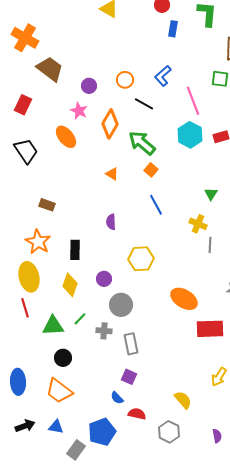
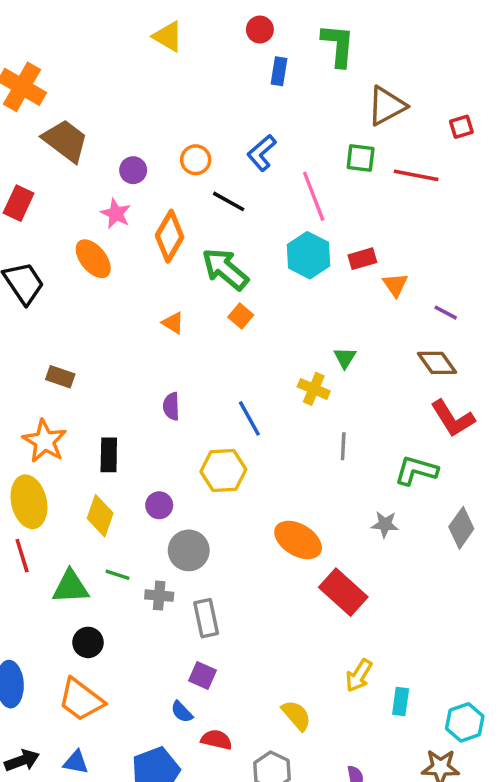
blue line: (156, 205) -> (249, 418), moved
yellow cross: (198, 224) -> (314, 389), moved
green line: (80, 319) -> (118, 575), turned 64
red rectangle: (210, 329) -> (343, 592), turned 44

